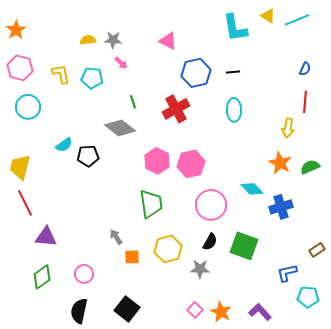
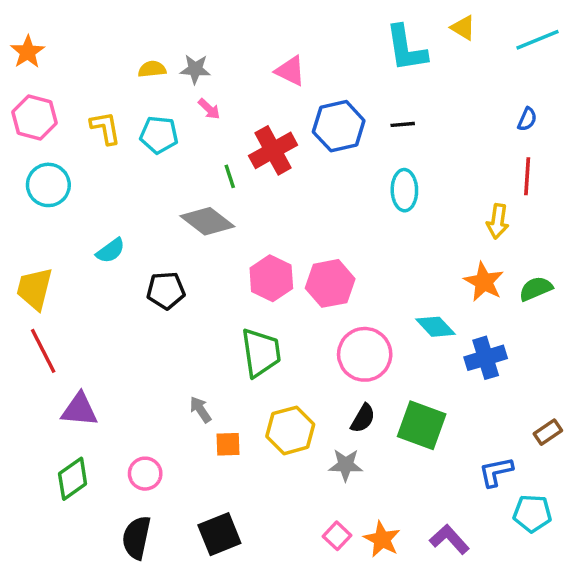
cyan line: (297, 20) -> (537, 40), moved
red cross: (176, 109) -> (273, 150), moved
black pentagon: (88, 156) -> (166, 290), moved
black square: (127, 309) -> (219, 534), turned 30

